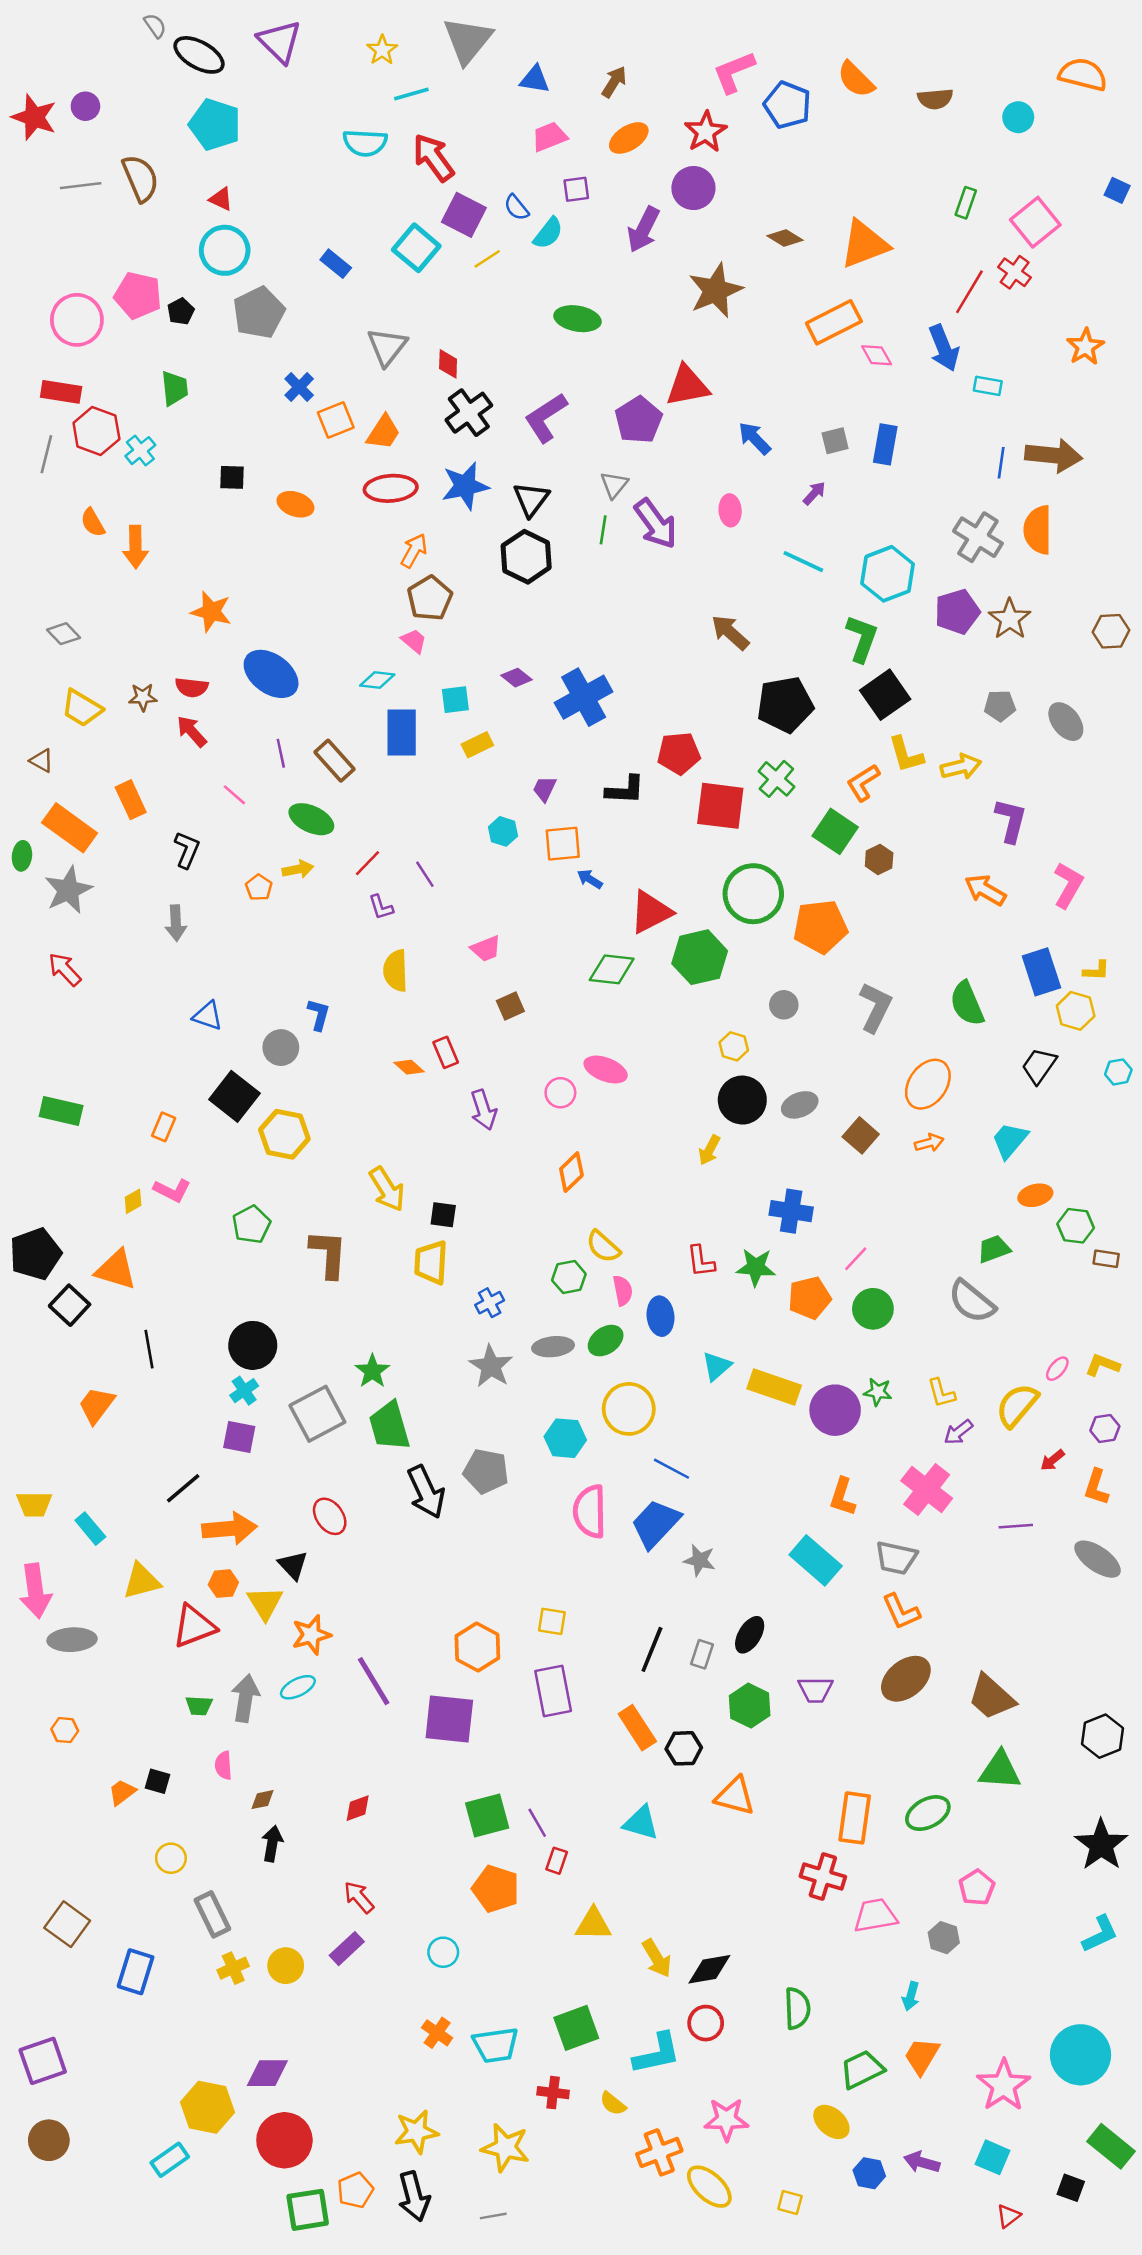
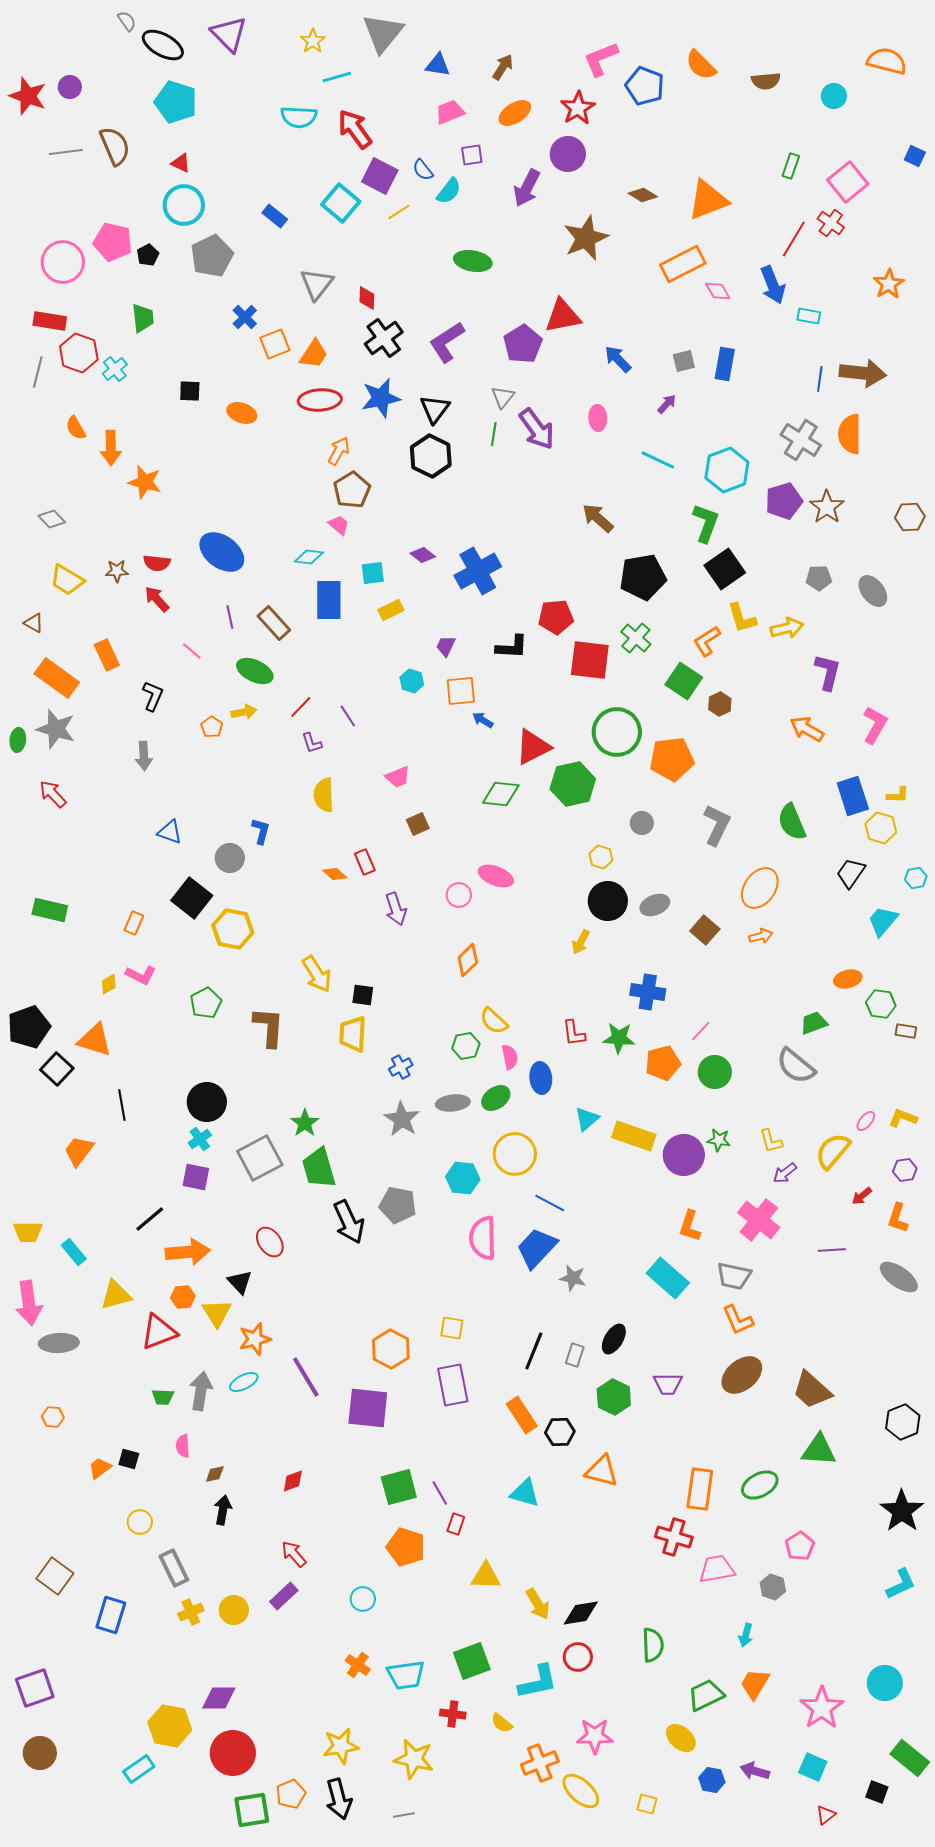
orange star: (211, 612) -> (145, 482), moved
green ellipse: (22, 856) -> (18, 740), moved
gray star: (68, 890) -> (56, 729), turned -30
cyan trapezoid: (1010, 1140) -> (883, 921), moved
cyan circle: (1080, 2055) -> (885, 1683), size x0.7

